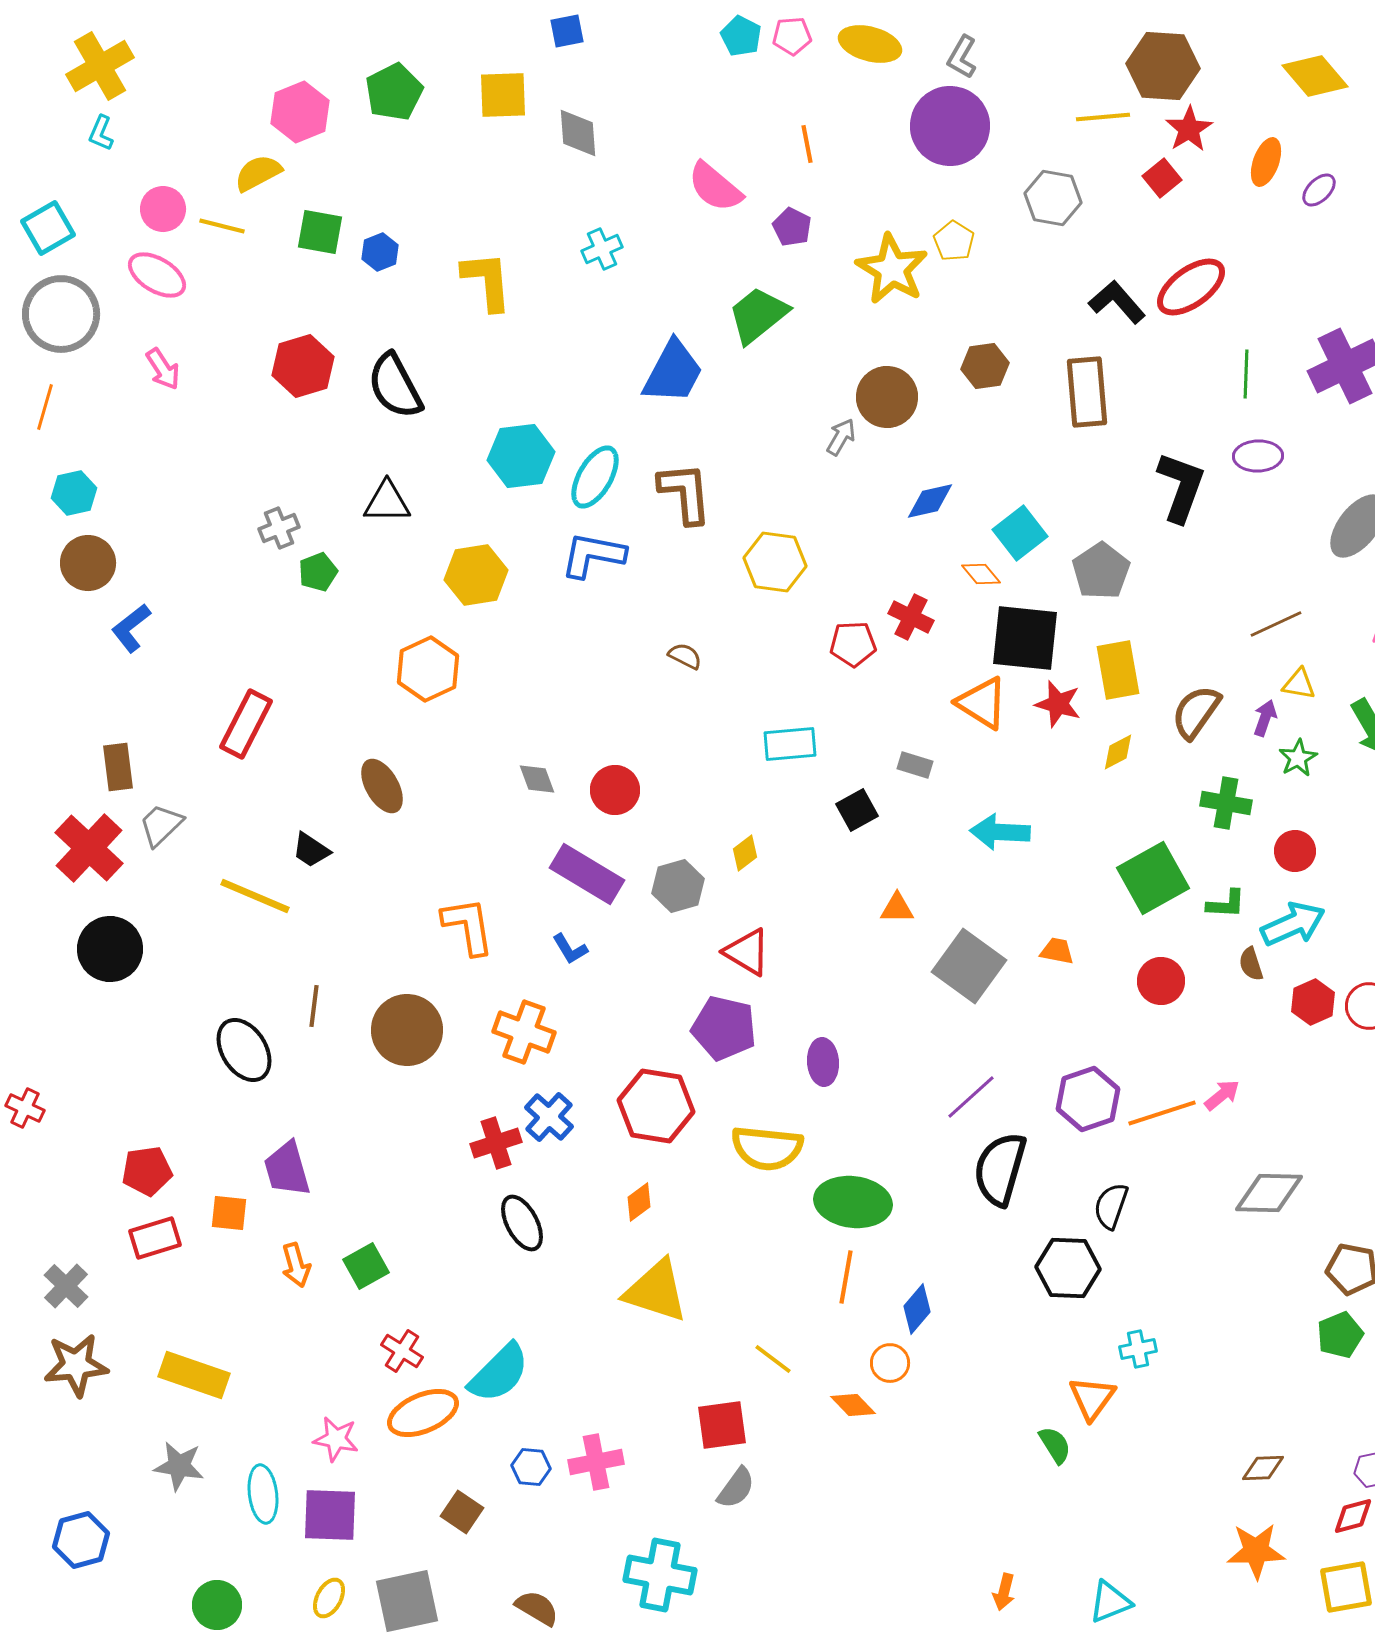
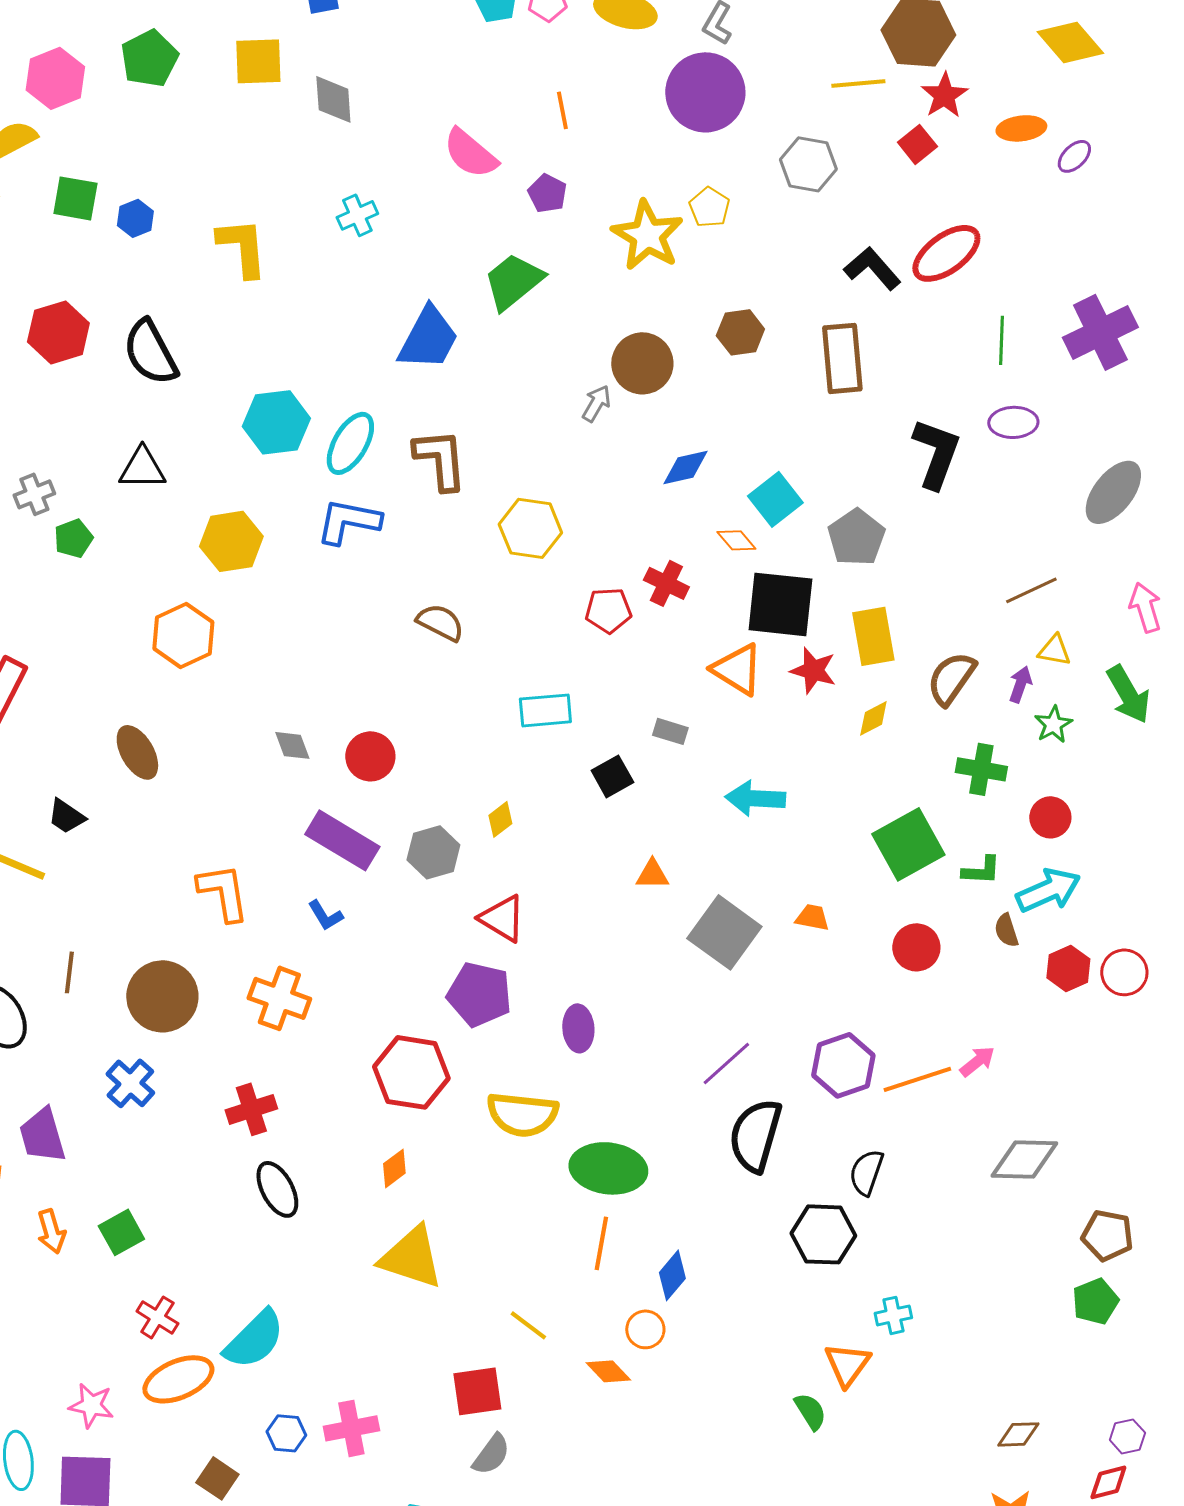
orange ellipse: (1266, 162) -> (1021, 128), turned 63
brown semicircle: (685, 656) -> (440, 622), size x1.4
blue cross: (549, 1117) -> (130, 1083), moved

